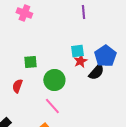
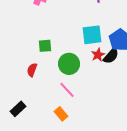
cyan square: (77, 51) -> (92, 35), size x1.5
red star: (80, 61) -> (98, 55), moved

